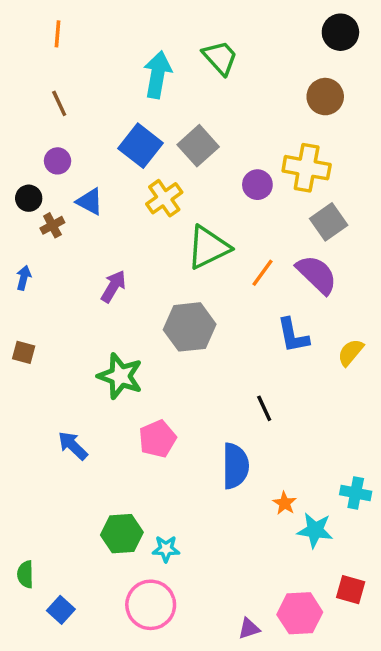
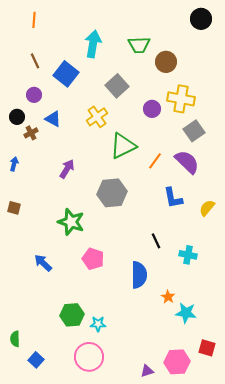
green trapezoid: (220, 58) -> (139, 45), moved, turned 130
brown circle: (325, 97) -> (166, 62), moved
blue square: (141, 146) -> (66, 74), moved
pink pentagon: (157, 439) -> (93, 259), turned -30
cyan cross: (356, 493) -> (188, 255), moved

